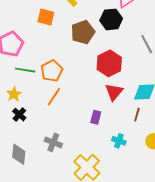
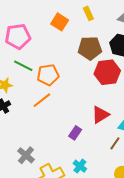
red hexagon: (109, 63) -> (107, 72), moved
cyan cross: (119, 141) -> (80, 166), moved
gray cross: (53, 142) -> (26, 155), moved

